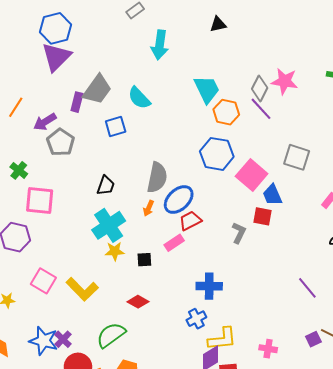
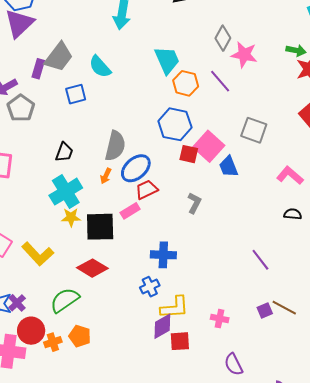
gray diamond: (260, 88) -> (223, 38), moved
red square: (262, 216) -> (189, 154), moved
black square: (144, 260) -> (100, 227), size x2.0
red diamond: (138, 302) -> (92, 268), size x1.4

